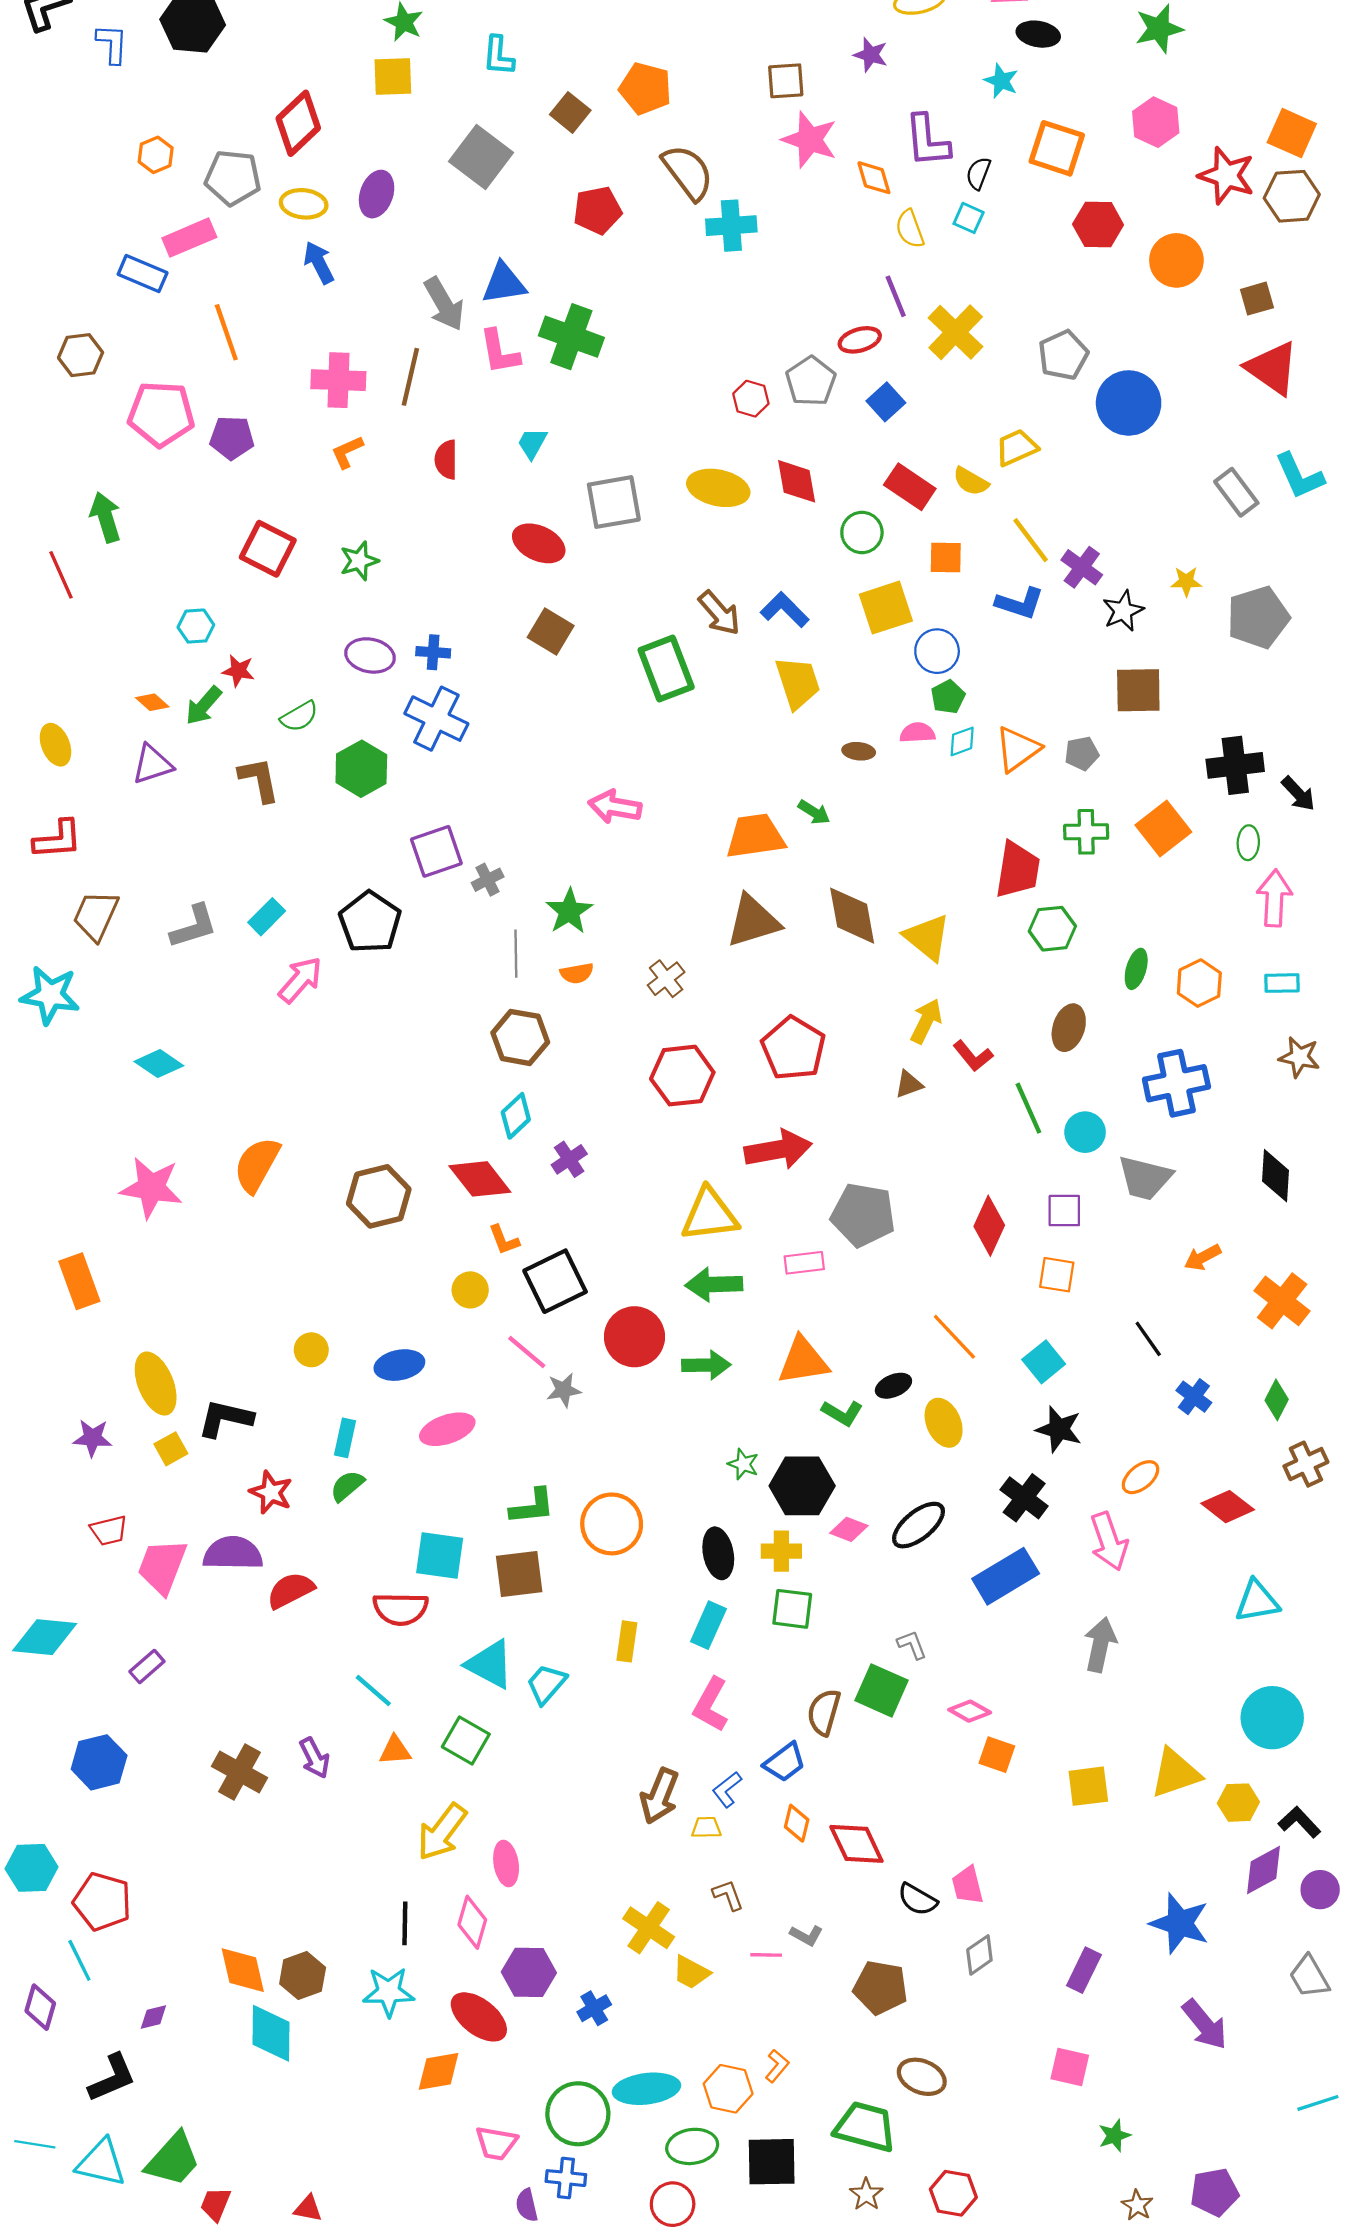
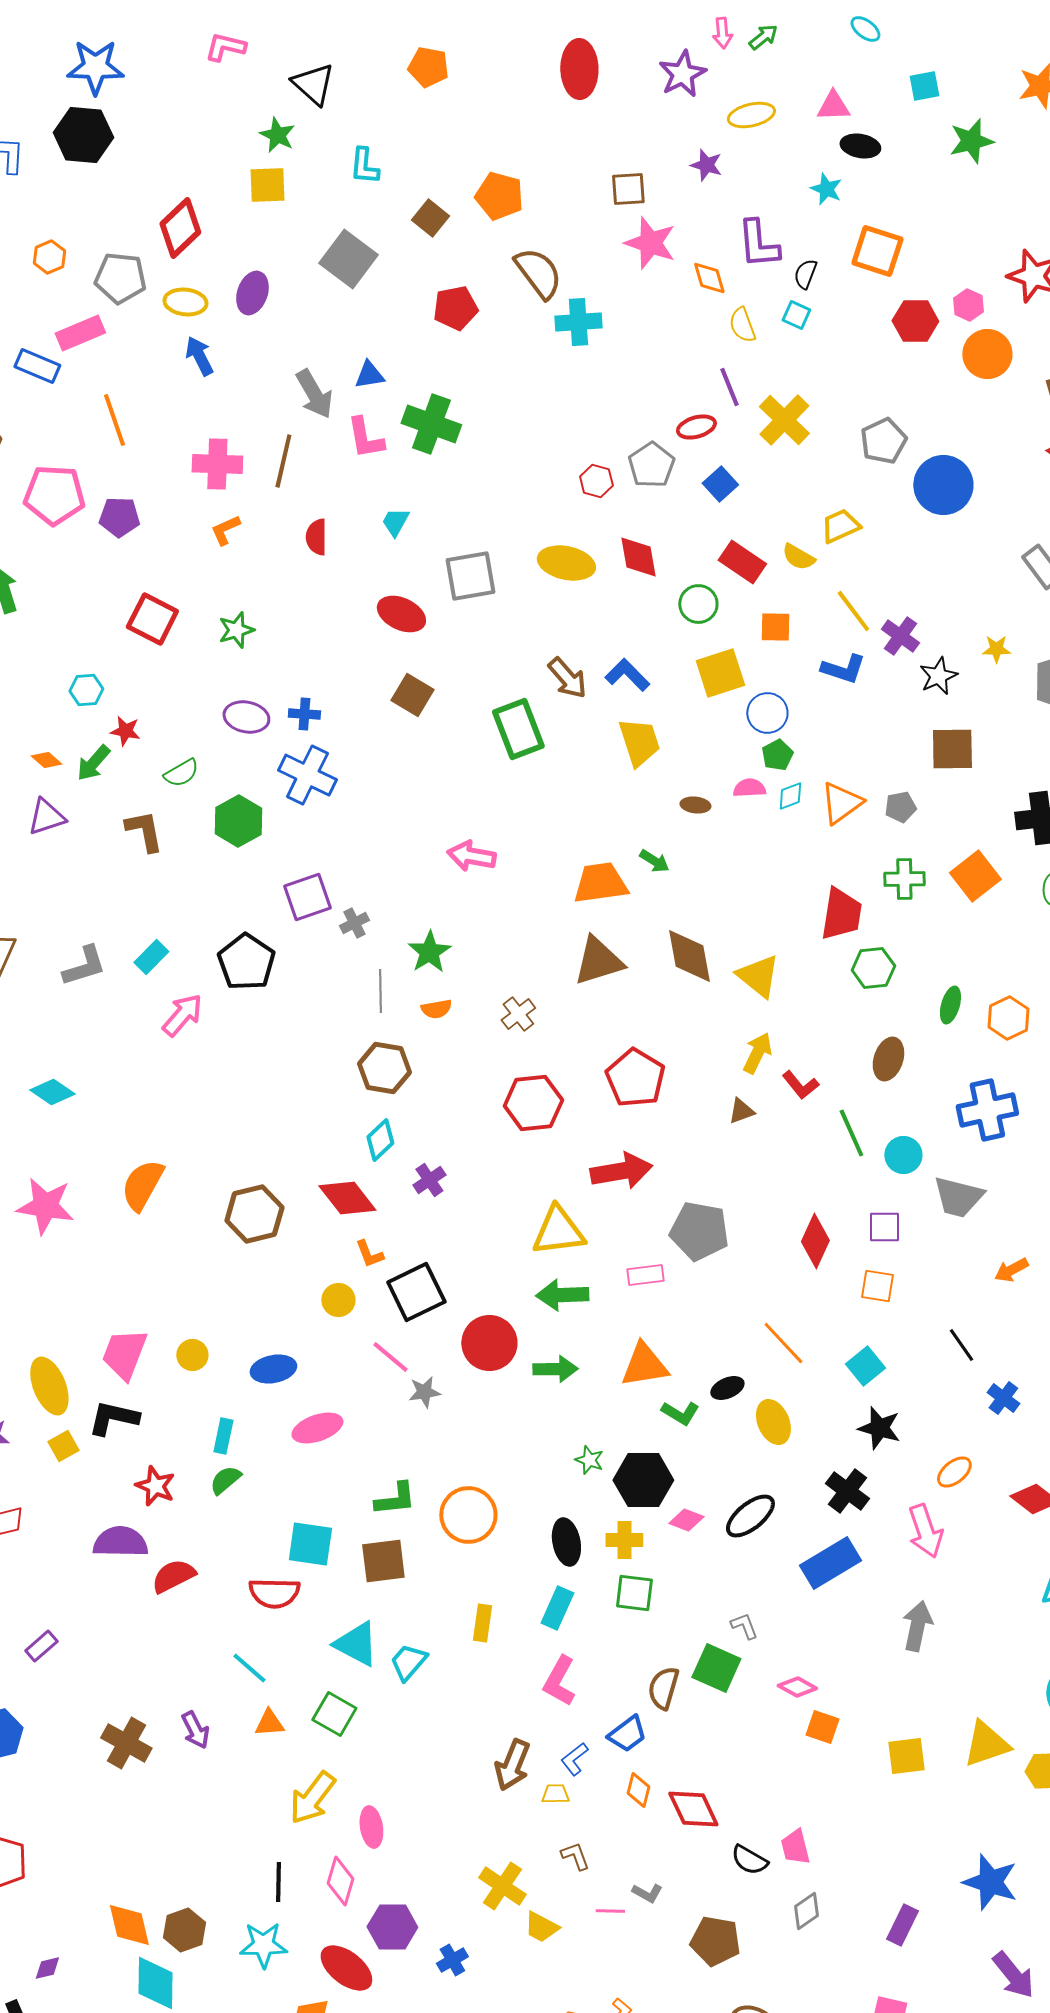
pink hexagon: (1156, 122) -> (968, 305), moved, size x0.7
blue triangle: (504, 283) -> (369, 375), size x0.7
pink trapezoid: (162, 1566) -> (124, 1354), moved

